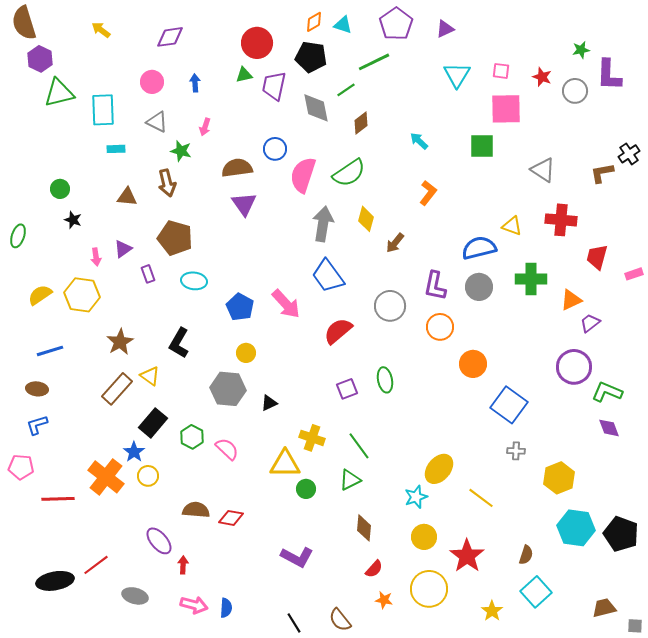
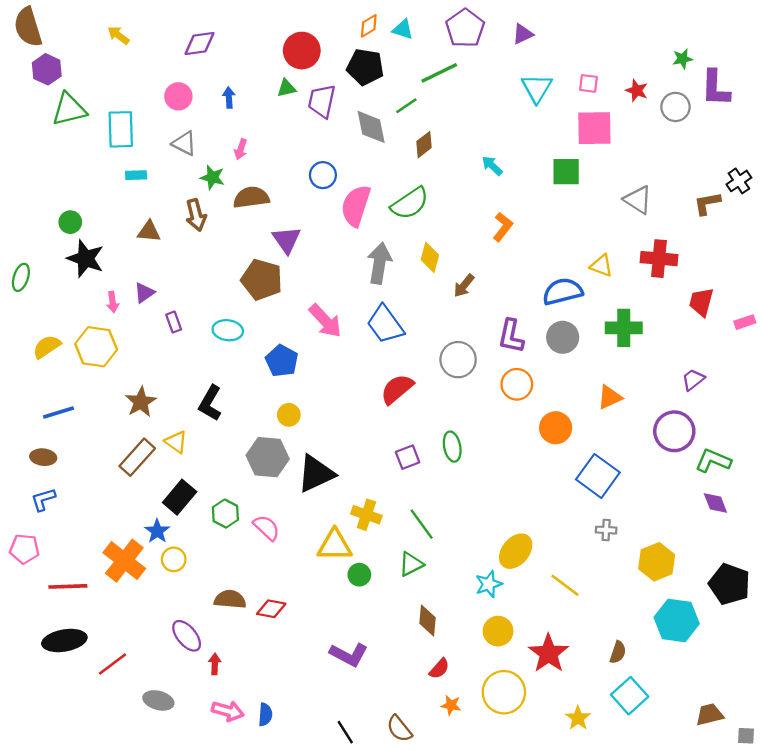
brown semicircle: (237, 168) -> (251, 197), moved
black star: (73, 220) -> (86, 259), size x1.8
brown pentagon: (175, 238) -> (262, 280), moved
orange triangle: (571, 300) -> (610, 397), moved
pink arrow: (286, 304) -> (325, 321), moved
black triangle: (269, 403) -> (316, 474), size x2.0
black pentagon: (621, 534) -> (730, 584), moved
black ellipse: (55, 581) -> (64, 640), moved

